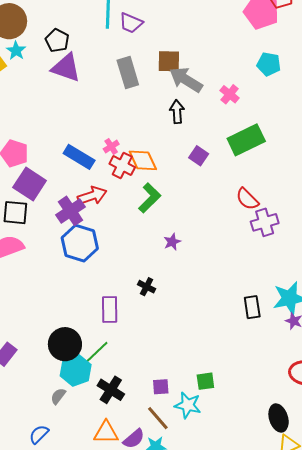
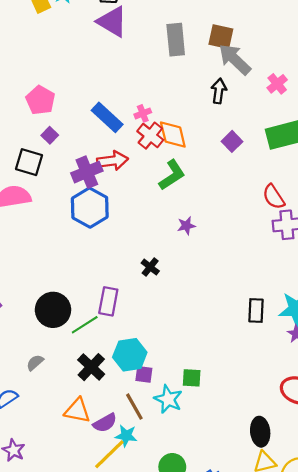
purple square: (30, 184) -> (50, 135), size x0.5
purple rectangle: (110, 309) -> (108, 301), moved
cyan hexagon: (76, 370) -> (130, 355), moved

